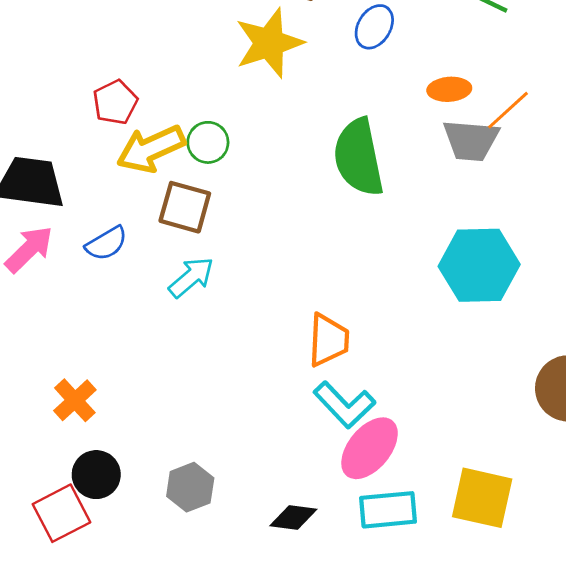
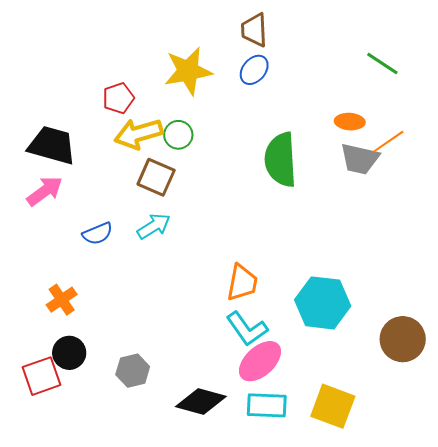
blue ellipse: (374, 27) -> (254, 70), moved
yellow star: (269, 43) -> (188, 71), moved
blue semicircle: (106, 243) -> (98, 234), moved
cyan hexagon: (479, 265) -> (323, 303), moved
black diamond: (293, 518) -> (201, 402), size x1.5

